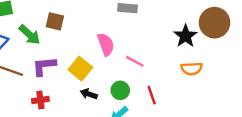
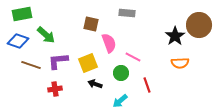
brown square: (55, 21) -> (91, 24), moved
yellow square: (80, 69) -> (88, 63), turned 30
green circle: (120, 90) -> (121, 73), moved

